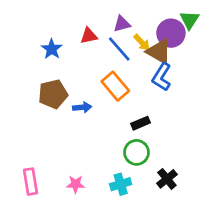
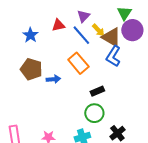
green triangle: (189, 20) -> (124, 13), moved
purple triangle: (122, 24) -> (83, 16), turned -32
purple circle: (171, 33) -> (132, 30), moved
brown pentagon: (53, 94) -> (31, 69), turned 30

